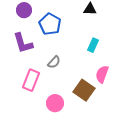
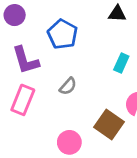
purple circle: (24, 10) -> (15, 15), moved
pink rectangle: (31, 80) -> (23, 100), moved

